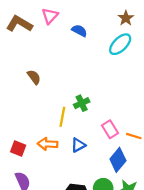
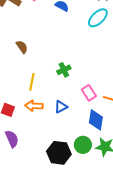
yellow line: (62, 117) -> (32, 82), moved
blue diamond: (118, 160) -> (96, 120), turned -30

